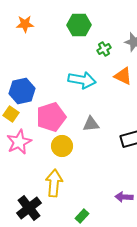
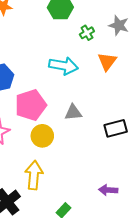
orange triangle: (123, 76) -> (107, 61), turned 42

